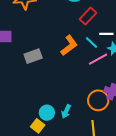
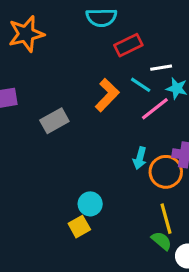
red rectangle: (88, 16) -> (128, 45), turned 30
cyan arrow: (66, 111) -> (140, 158), moved
yellow square: (38, 126) -> (79, 227), turned 32

